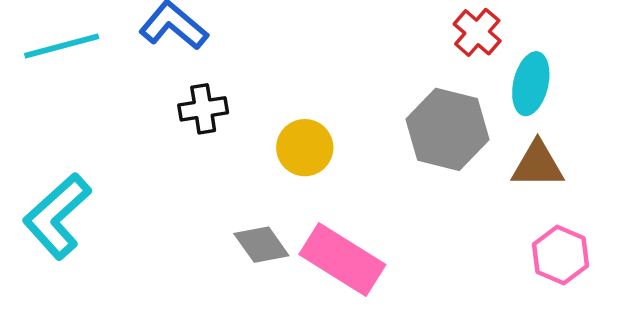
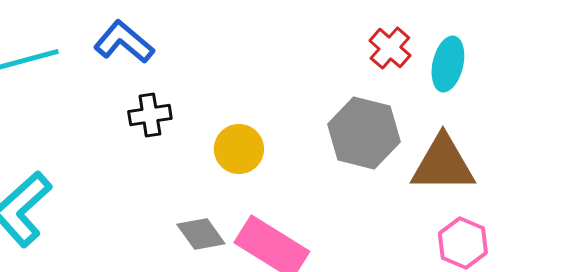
cyan ellipse: (531, 84) -> (448, 64), moved
brown triangle: (538, 165) -> (443, 164), size x1.4

